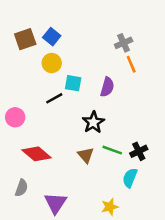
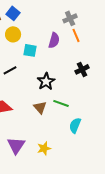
purple semicircle: (107, 87) -> (54, 40), moved
black line: (54, 98) -> (10, 70), moved
black cross: (139, 151) -> (82, 69), moved
yellow star: (110, 207) -> (44, 148), moved

